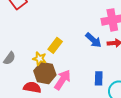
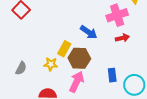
blue arrow: (93, 40) -> (89, 32), moved
brown hexagon: (45, 73) -> (79, 58), moved

